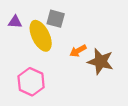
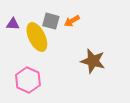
orange arrow: (78, 51) -> (72, 21), moved

